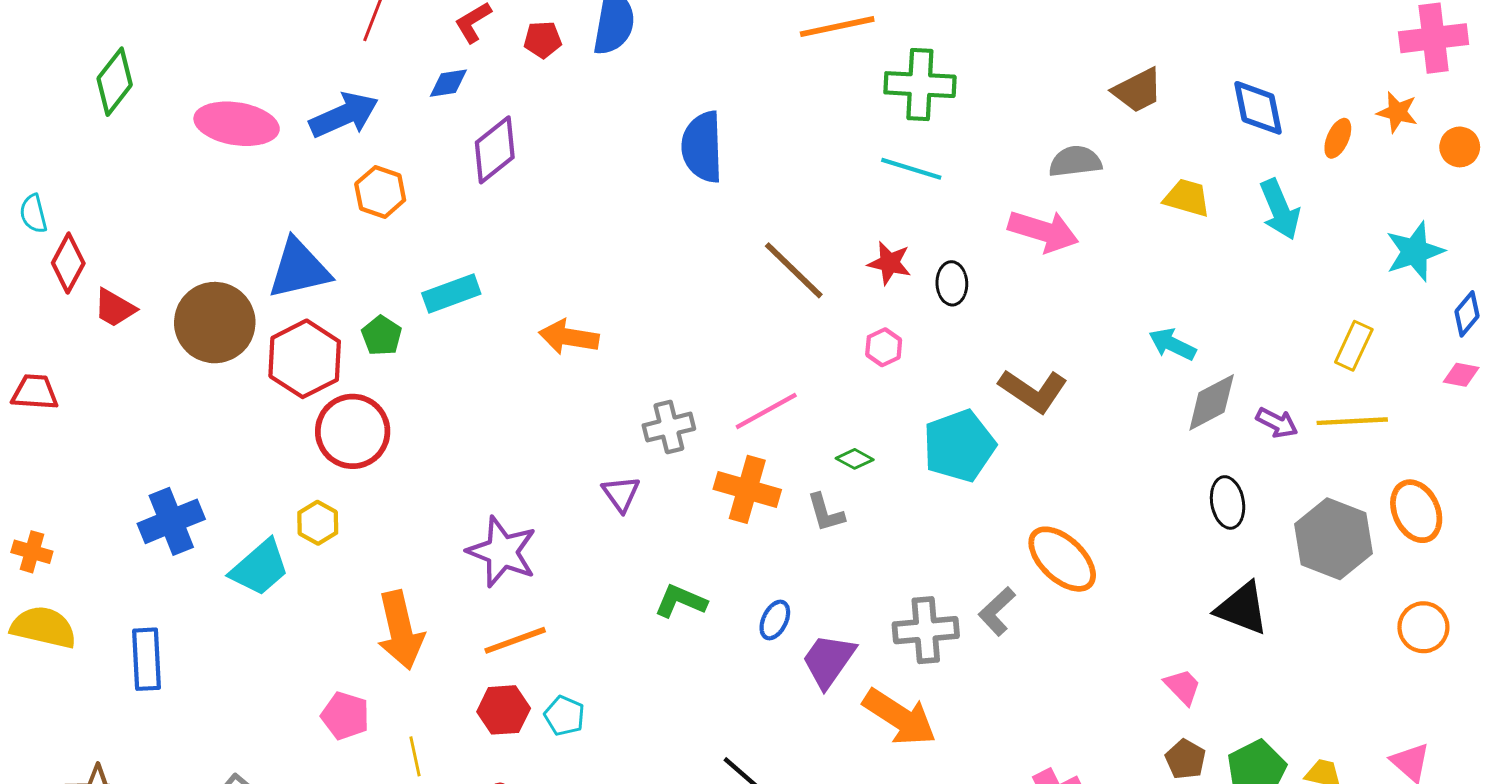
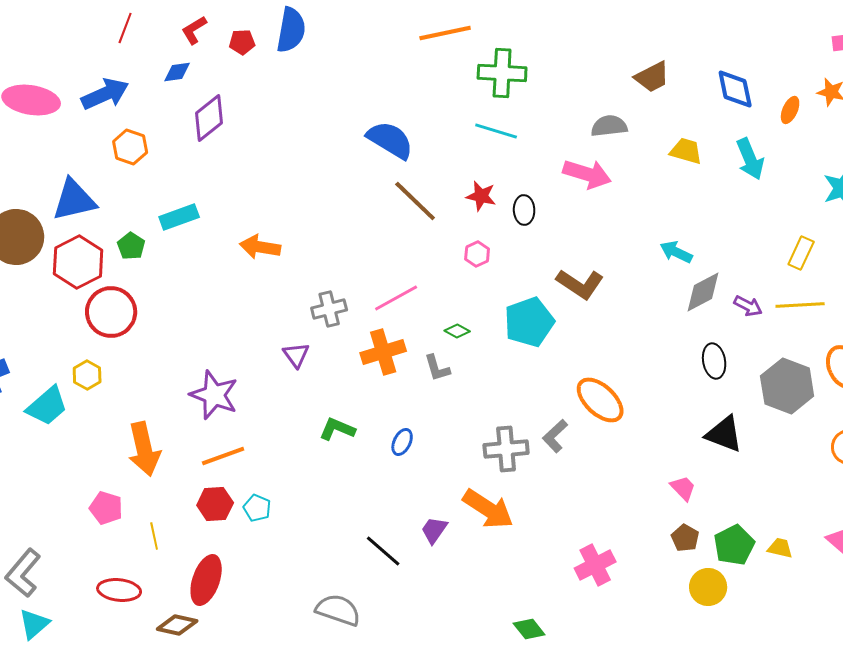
blue semicircle: (702, 147) -> (390, 140), moved, turned 123
orange cross: (747, 489) -> (383, 352), turned -33
purple trapezoid: (829, 661) -> (434, 530), moved, size x0.7

